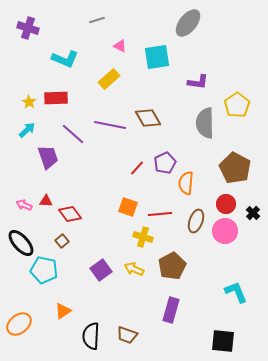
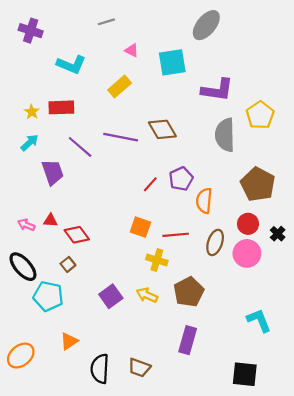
purple L-shape: (198, 82) -> (217, 90), size x1.4

